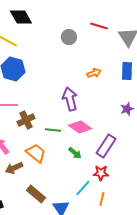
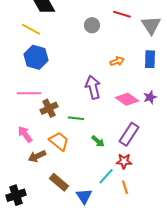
pink diamond: (80, 127) -> (127, 99), moved
orange line: (102, 199) -> (125, 187), turned -32

